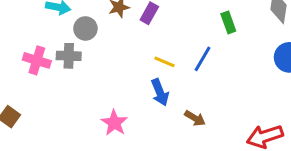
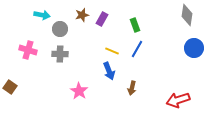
green rectangle: (228, 22) -> (135, 25), moved
gray cross: (69, 56) -> (60, 54), moved
brown arrow: (195, 118) -> (132, 88), turned 72

